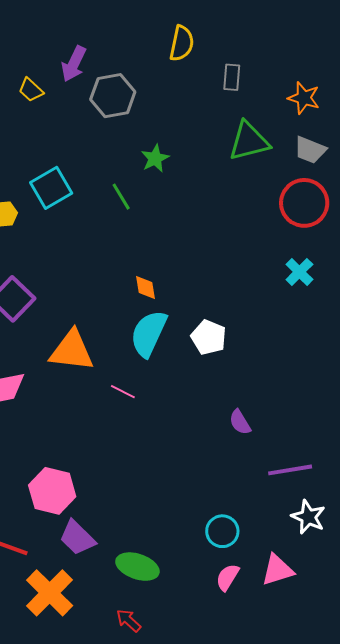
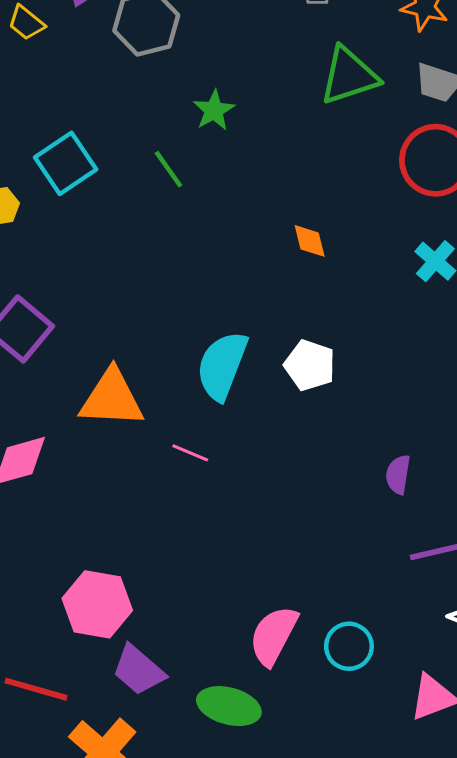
orange diamond: (145, 287) -> (310, 241), moved
purple semicircle: (240, 422) -> (398, 474), moved, turned 44
pink semicircle: (228, 577) -> (274, 636), moved, size x1.5

